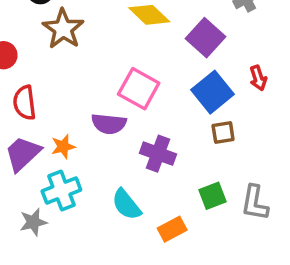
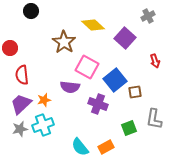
brown star: (63, 29) -> (64, 42), moved
blue square: (213, 92) -> (115, 80), moved
gray L-shape: (255, 203) -> (154, 119), moved
cyan semicircle: (126, 205) -> (80, 147), moved
gray star: (33, 222) -> (20, 129), moved

